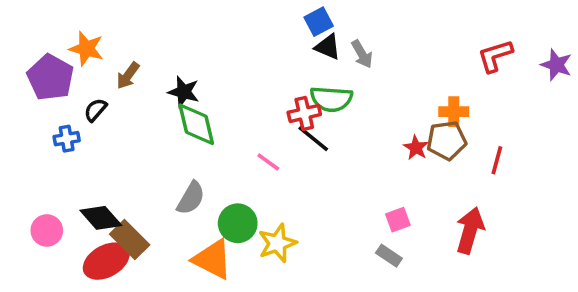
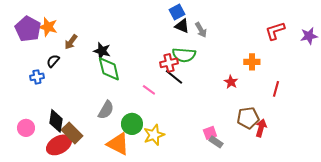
purple star: (556, 65) -> (309, 36), turned -30
purple pentagon: (50, 77) -> (28, 29), moved
brown pentagon: (447, 140) -> (248, 118), moved
black diamond: (101, 218) -> (56, 121), turned 50
pink square: (398, 220) -> (210, 133), moved
red arrow: (470, 230) -> (261, 128), size x0.7

